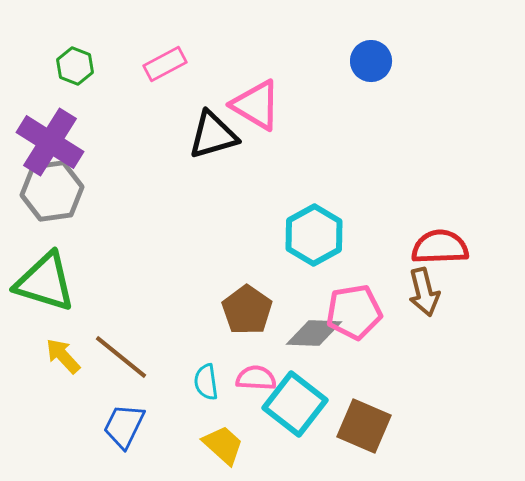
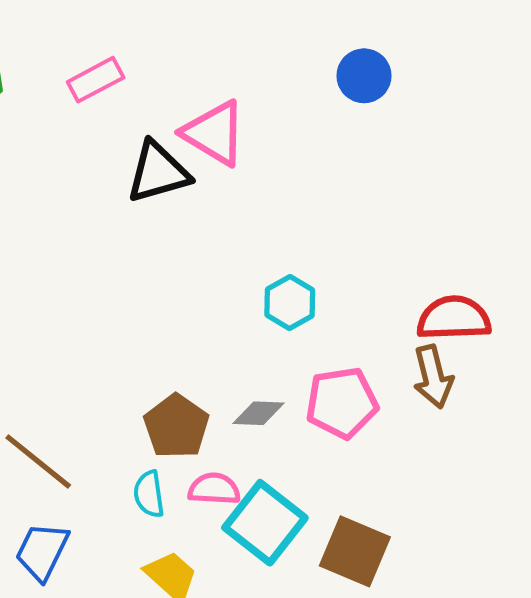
cyan hexagon: (314, 235) -> (290, 303), size x0.7
brown pentagon: (247, 310) -> (176, 426), moved
gray diamond: (314, 333) -> (258, 413), moved, size x0.7

